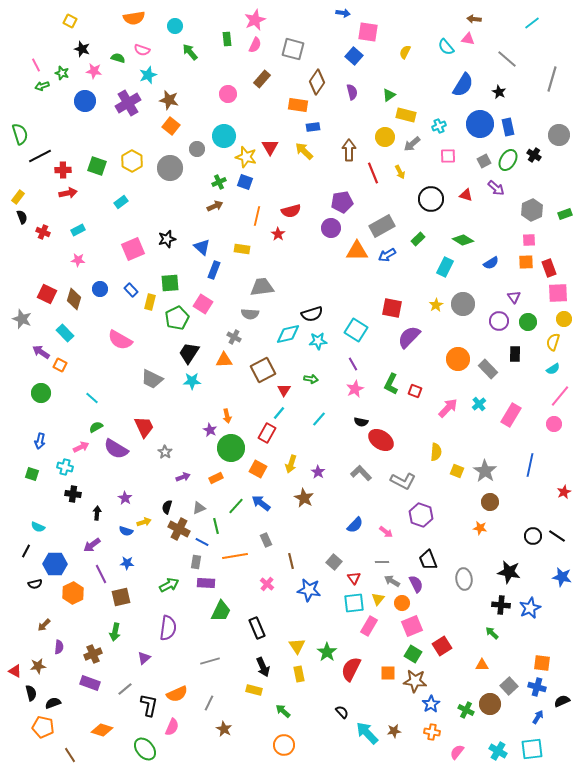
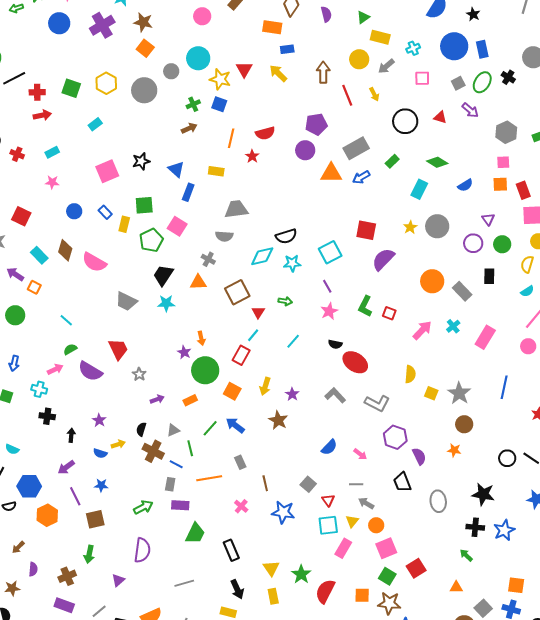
brown diamond: (74, 299) -> (65, 250), moved
cyan square: (356, 330) -> (330, 252), turned 30
purple semicircle: (416, 584) -> (419, 456), moved

